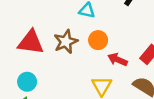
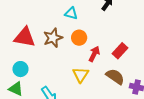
red arrow: (118, 60) -> (94, 54), turned 91

